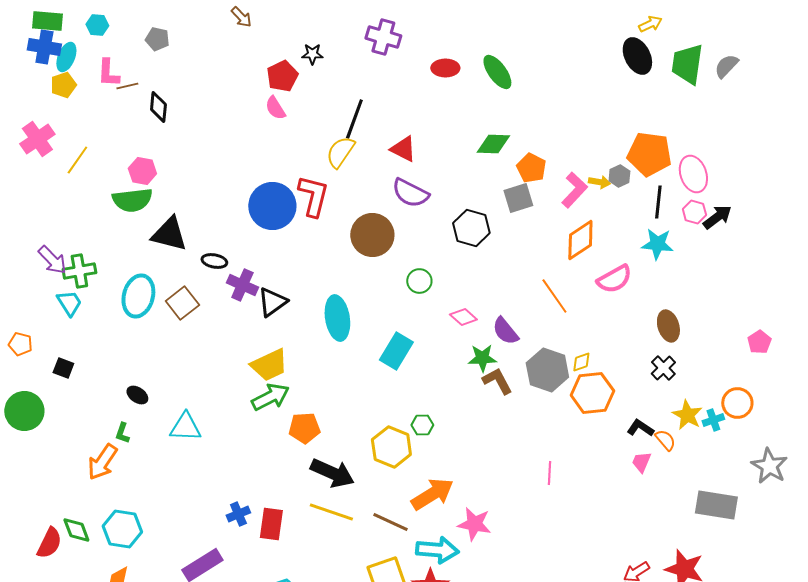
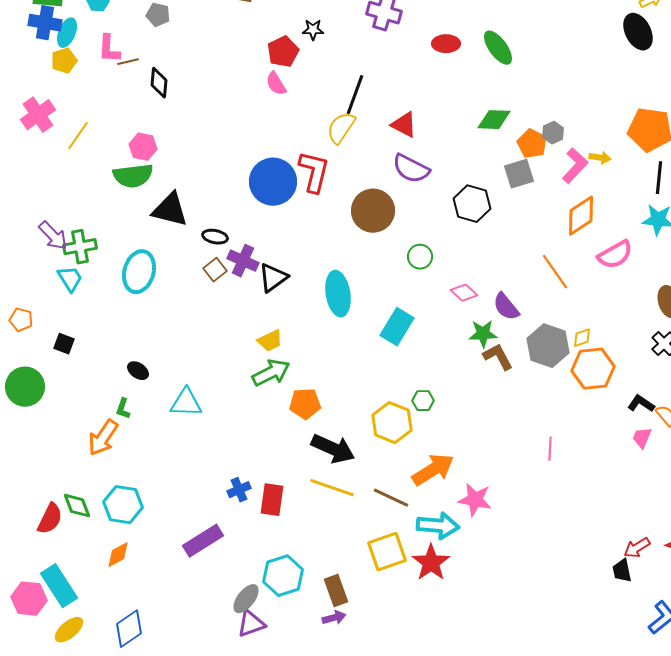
gray hexagon: (619, 176) -> (553, 133), moved
brown square: (182, 303) -> (215, 270), moved, size x0.7
yellow trapezoid: (269, 365) -> (270, 341), size x0.7

